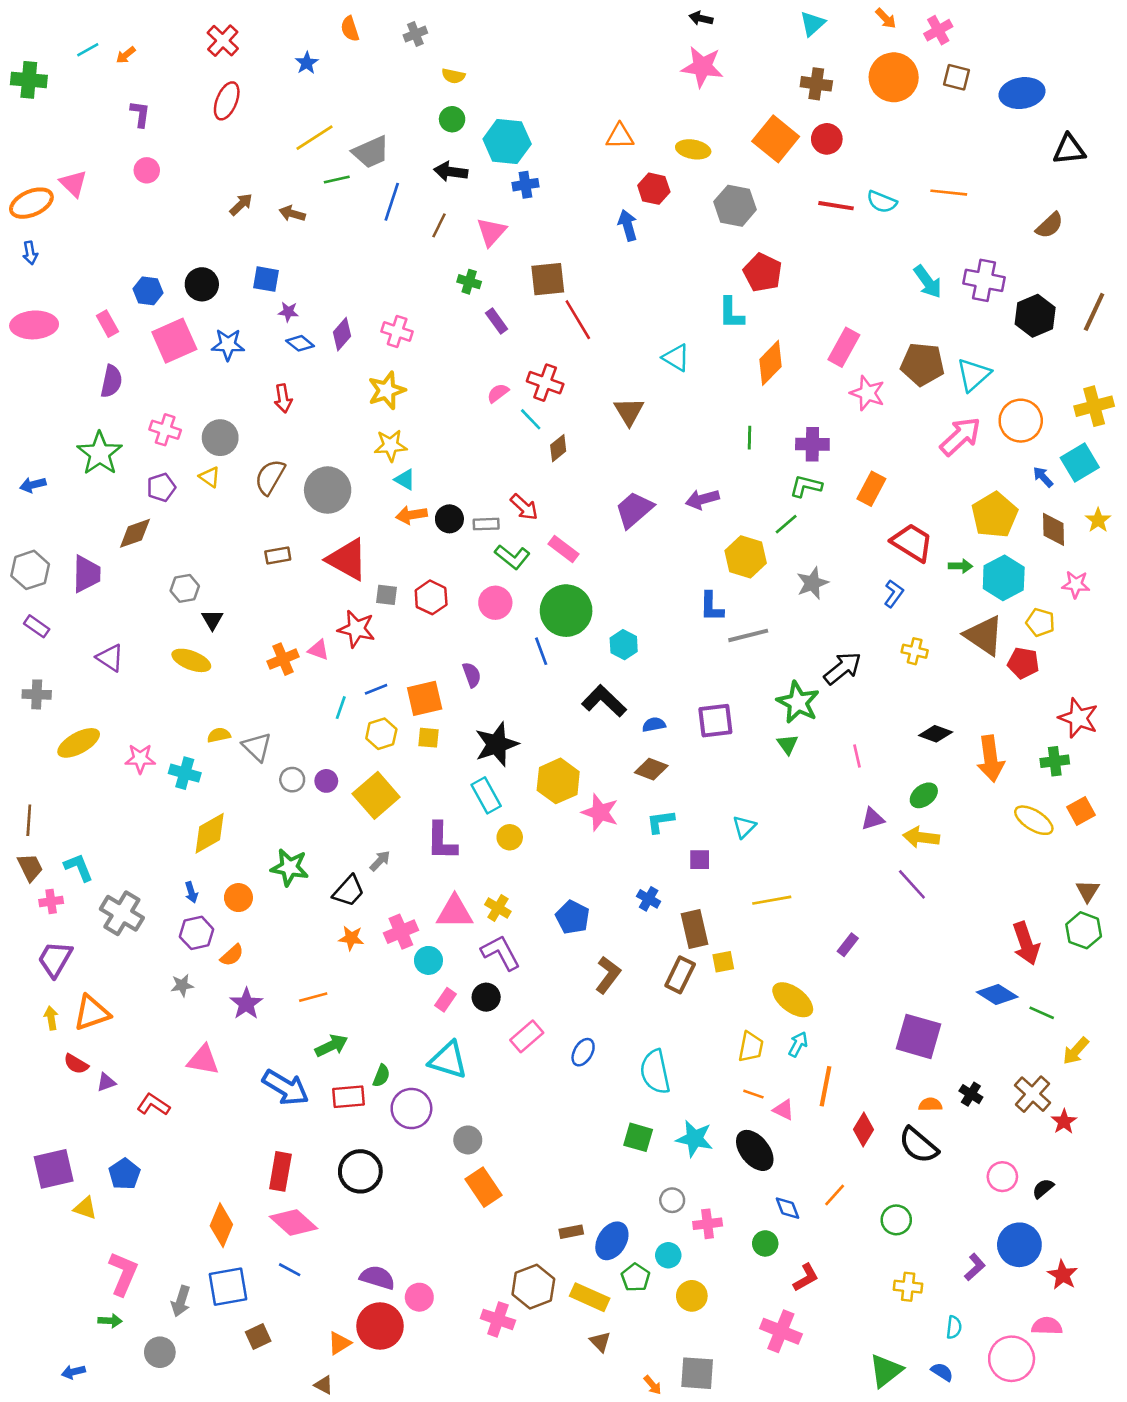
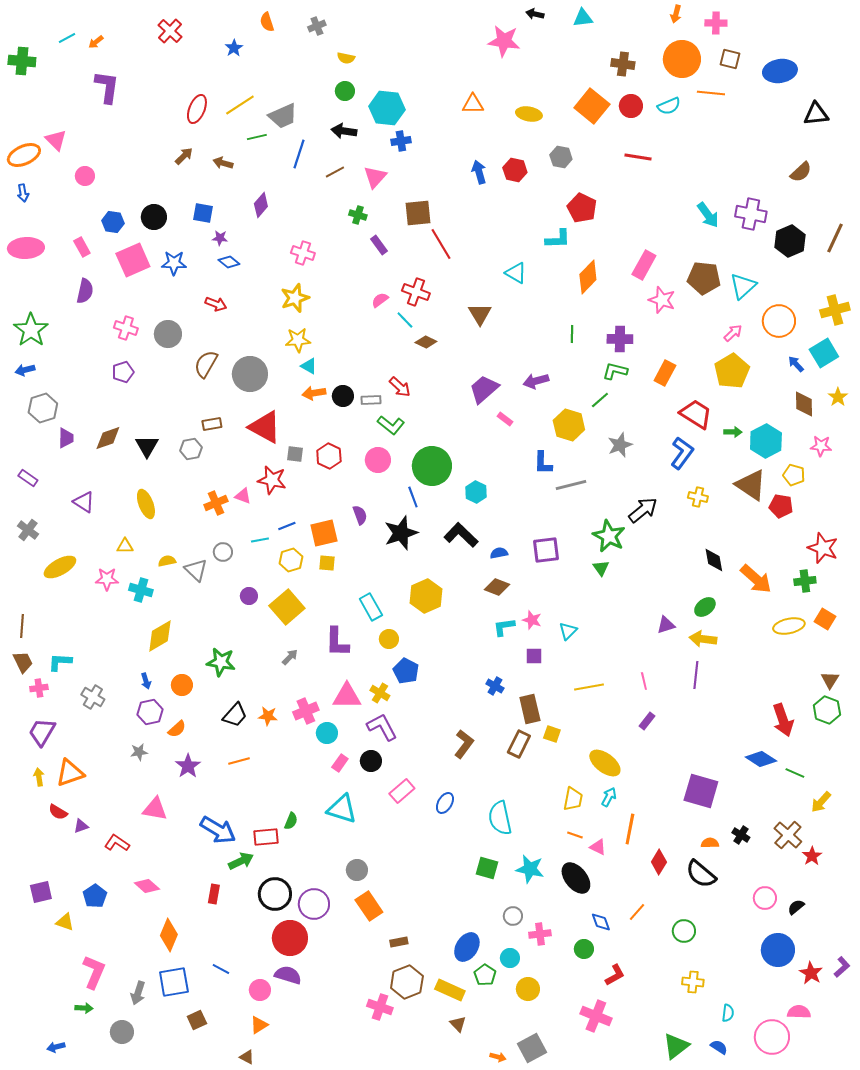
orange arrow: (886, 18) -> (676, 14), turned 60
cyan triangle: (812, 24) -> (583, 18), moved, turned 35
pink cross: (938, 30) -> (716, 23), turned 30
pink star: (702, 67) -> (504, 41), moved
red ellipse: (227, 101) -> (197, 109), moved
purple L-shape: (140, 114) -> (107, 87), size x1.6
pink circle: (147, 170) -> (85, 176), moved
red hexagon: (654, 189) -> (515, 170), moved
orange line: (949, 193) -> (711, 93), moved
cyan semicircle: (882, 202) -> (669, 106), moved, turned -45
gray hexagon: (735, 206) -> (561, 157), size x0.7
brown line: (439, 225) -> (335, 172), turned 36
cyan L-shape: (731, 313) -> (558, 239), turned -92
purple diamond: (342, 334) -> (261, 205), moved
red arrow: (283, 398) -> (216, 304), turned -60
pink arrow: (960, 436) -> (733, 333), size x0.6
brown diamond: (558, 448) -> (426, 342), turned 65
green star: (100, 453) -> (31, 330), moved
yellow triangle: (210, 477) -> (125, 546), moved, turned -36
yellow pentagon: (995, 515) -> (732, 371), moved
brown diamond: (135, 533) -> (108, 438), moved
pink rectangle: (563, 549) -> (505, 419), moved, size x0.7
gray hexagon: (30, 570) -> (43, 408), moved
purple trapezoid: (86, 574) -> (66, 438), size x0.7
gray hexagon: (185, 588) -> (191, 449), moved
blue L-shape: (894, 594) -> (682, 453), size x1.5
black triangle: (212, 620) -> (147, 446), moved, size x1.4
yellow ellipse: (191, 660) -> (146, 504), turned 48
gray cross: (37, 694) -> (28, 530), turned 35
cyan line: (341, 708) -> (260, 540), turned 60
black diamond: (936, 734) -> (714, 560), turned 60
black star: (497, 744) -> (401, 533), moved
pink line: (857, 756) -> (644, 681), moved
orange arrow: (991, 759) -> (756, 579), turned -40
gray circle: (292, 780) -> (223, 552), moved
orange square: (1081, 811) -> (825, 619), turned -30
pink star: (600, 812) -> (532, 620), moved, size x0.7
yellow ellipse: (1034, 820) -> (789, 626), turned -44
cyan L-shape: (79, 867) -> (60, 662), turned -65
purple line: (912, 884) -> (696, 675), turned 48
black trapezoid: (349, 891) -> (235, 715), moved
gray cross: (122, 913) -> (93, 697), size x0.7
blue pentagon: (573, 917) -> (406, 671), moved
yellow square: (723, 962) -> (552, 734), turned 30
green arrow: (332, 1046) -> (241, 861), moved
purple circle: (411, 1109) -> (314, 904), moved
purple square: (54, 1169) -> (41, 892), size x0.7
red rectangle: (280, 1171) -> (214, 894), size x0.7
pink diamond: (294, 1222) -> (147, 886), moved, size x0.7
brown rectangle: (571, 1232) -> (399, 942), moved
purple L-shape: (975, 1267) -> (842, 967), moved
pink circle: (419, 1297) -> (260, 990), moved
red circle: (380, 1326) -> (290, 938), moved
gray square: (697, 1373) -> (532, 1048), turned -32
orange arrow: (653, 1385) -> (498, 1057), turned -35

